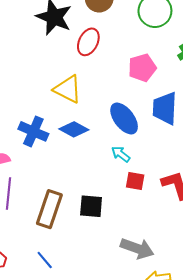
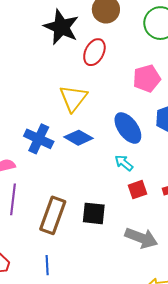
yellow triangle: (68, 89) -> (73, 98), turned 40
red square: (135, 181) -> (137, 190), turned -30
gray arrow: (137, 248) -> (141, 238), moved
blue line: (45, 260) -> (47, 265), turned 36

